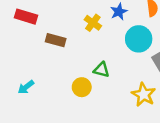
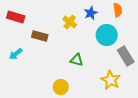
cyan arrow: (26, 87) -> (16, 54), moved
yellow circle: (82, 87) -> (61, 87), moved

